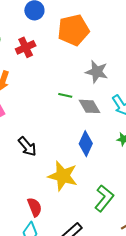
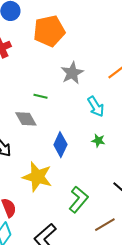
gray star: (97, 72) -> (72, 73), turned 30
gray diamond: (89, 106) -> (26, 119), moved

